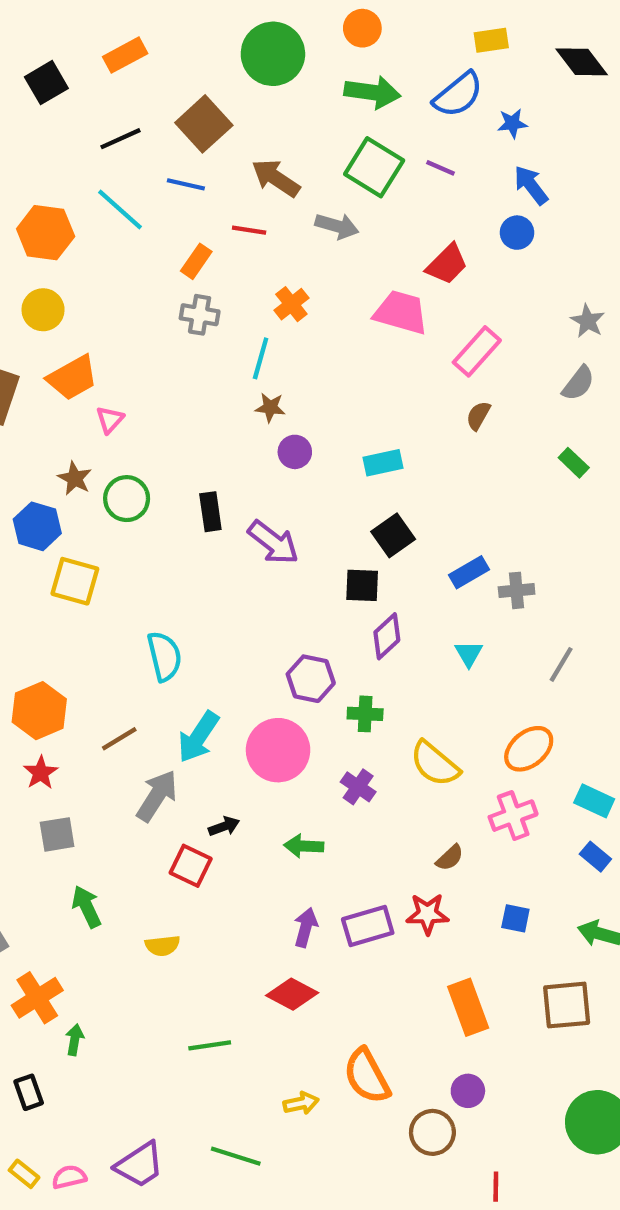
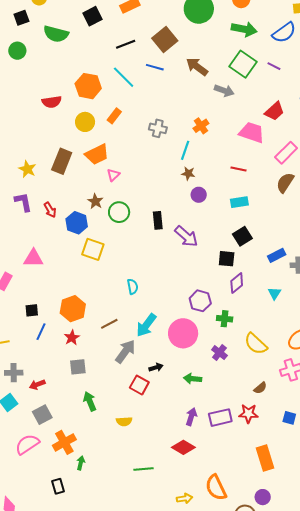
red line: (249, 230) -> (239, 169), moved
orange rectangle: (196, 261) -> (114, 116), moved
brown semicircle: (478, 416) -> (285, 183), size x1.5
cyan semicircle: (164, 656) -> (133, 287), size x0.7

